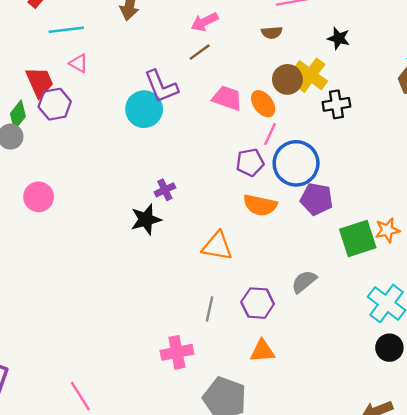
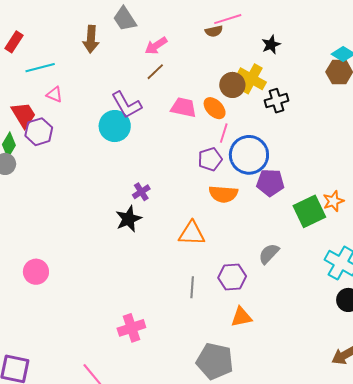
brown semicircle: (272, 33) -> (214, 31), moved
black star: (339, 38) -> (271, 45), turned -30
pink circle: (39, 197) -> (36, 272), moved
pink cross: (177, 352) -> (131, 328), moved

